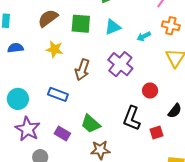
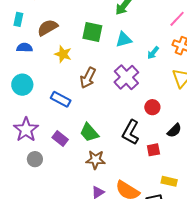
brown semicircle: (48, 18) -> (48, 28), moved
cyan arrow: (144, 36) -> (153, 53), turned -32
cyan circle: (18, 99) -> (22, 85), moved

